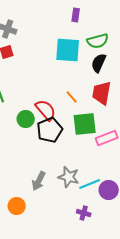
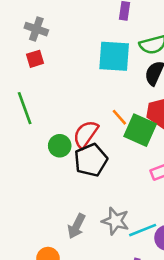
red semicircle: (46, 110) -> (86, 134), turned -105
green square: (85, 124) -> (140, 130), moved, turned 30

